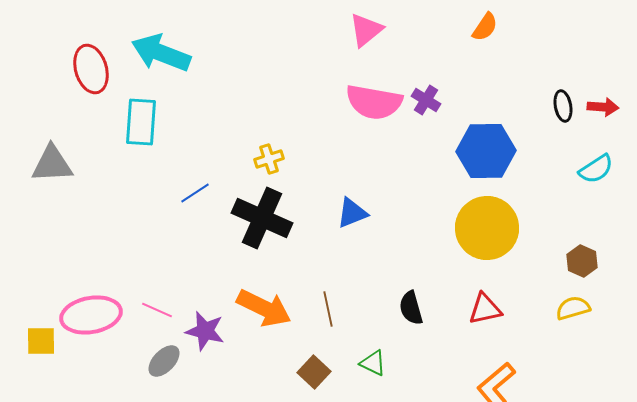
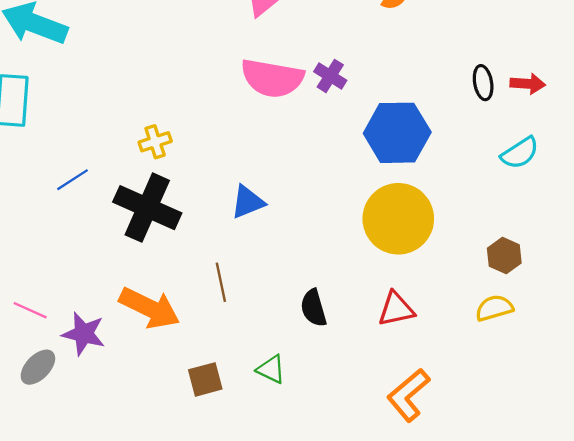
brown line: (328, 309) -> (221, 282), moved
brown square: (314, 372) -> (205, 379), turned 32

